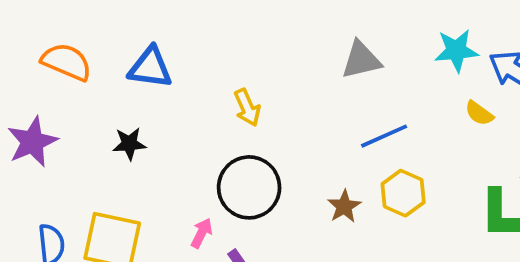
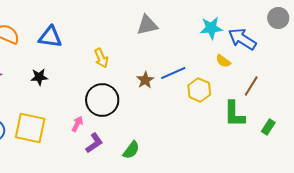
gray triangle: (361, 60) -> (147, 25), moved
yellow hexagon: (403, 193) -> (199, 90), moved
brown star: (344, 206) -> (145, 80), moved

